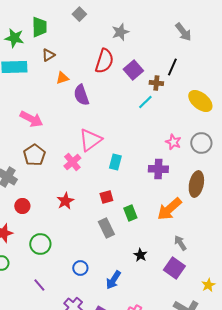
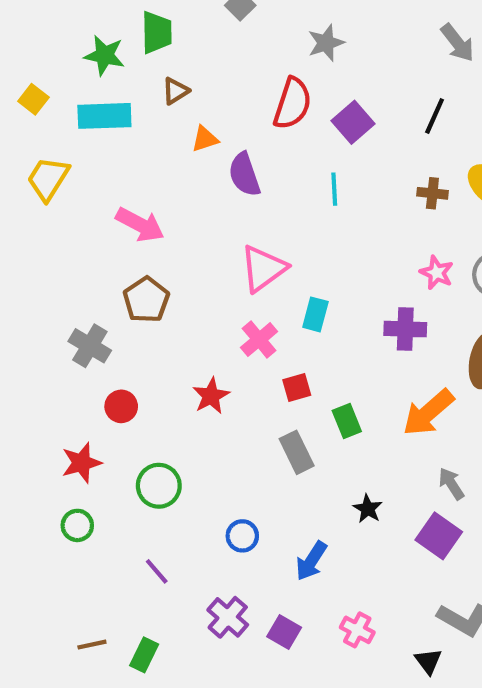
brown cross: (156, 83) -> (432, 193), moved
cyan line: (145, 102) -> (334, 189), moved, turned -49
pink cross: (72, 162) -> (259, 340), moved

